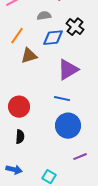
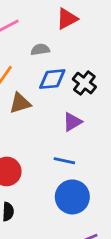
black cross: (75, 27) -> (84, 83), moved
purple triangle: (68, 70) -> (72, 122), size x0.7

